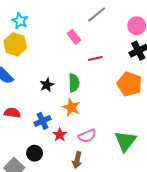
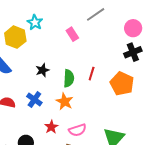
cyan star: (20, 21) -> (35, 22), moved
red line: (95, 59) -> (92, 74), moved, turned -64
black star: (47, 85) -> (42, 70), moved
blue cross: (43, 121) -> (34, 99), moved, turned -35

